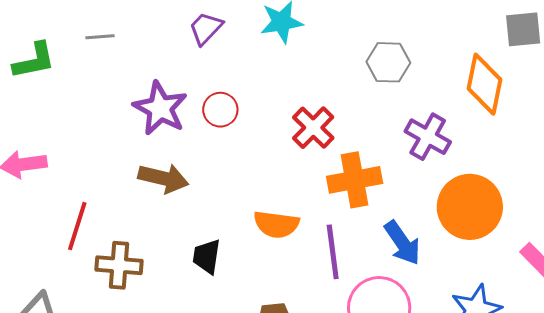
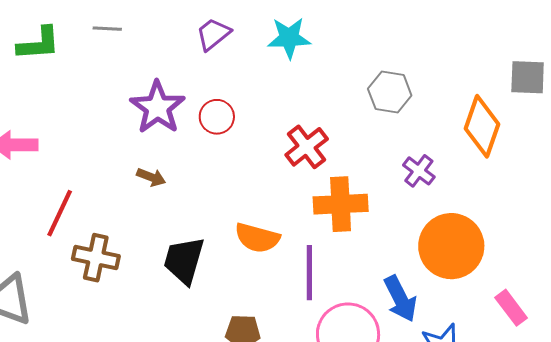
purple cross: (428, 137) -> (419, 171), size x0.7
brown arrow: (163, 178) -> (151, 177), size x0.6
blue arrow: (402, 243) -> (400, 299), moved
black trapezoid: (207, 256) -> (184, 260), size x1.4

